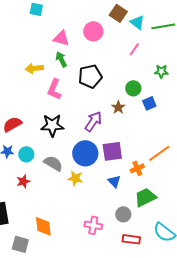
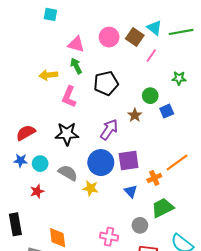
brown square: (118, 13) -> (135, 37), moved

